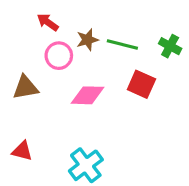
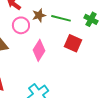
pink diamond: (87, 95) -> (39, 50), turned -60

